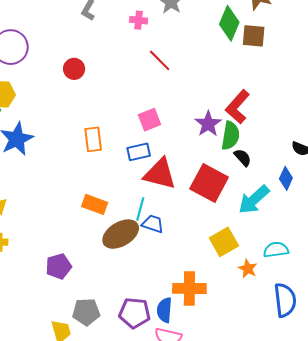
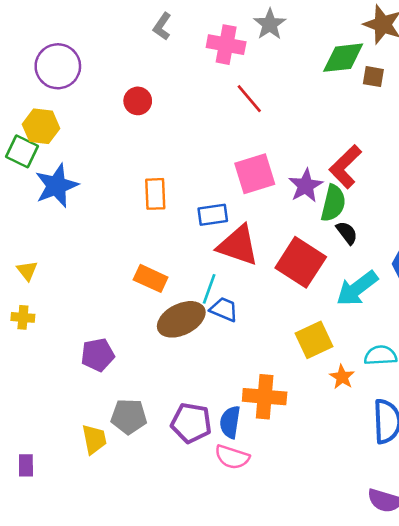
pink cross: (139, 20) -> (226, 45), size x1.6
green diamond: (229, 23) -> (343, 58), turned 56
brown square: (254, 36) -> (373, 77), size x0.7
pink square: (149, 120) -> (255, 174), moved, size x1.4

